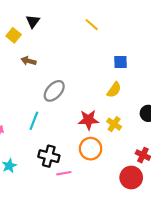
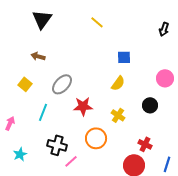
black triangle: (33, 21) -> (42, 19), size x1.5
yellow square: (14, 35) -> (25, 84), moved
red star: (88, 120) -> (83, 106), moved
pink line: (64, 173) -> (71, 161), turned -32

